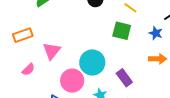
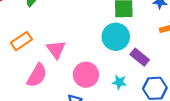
cyan circle: (92, 62) -> (116, 37), moved
pink semicircle: (28, 69) -> (37, 75), size x1.6

